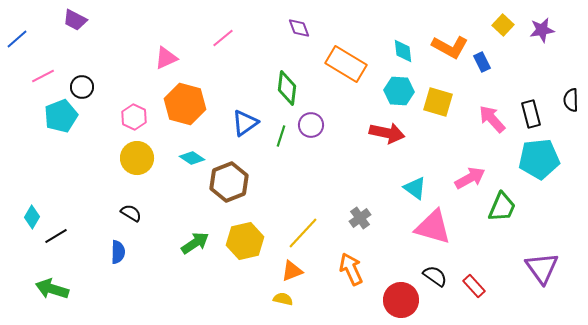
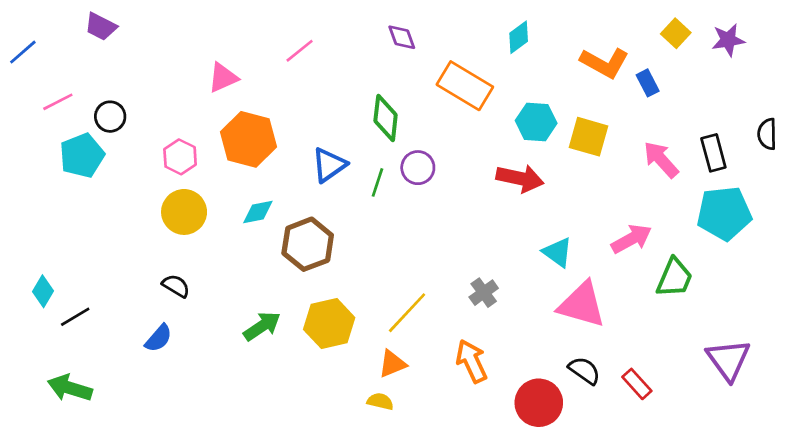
cyan diamond: (403, 51) -> (519, 37), moved, turned 60
cyan diamond: (192, 158) -> (258, 212), turned -45
blue semicircle: (118, 252) -> (159, 338), turned 40

